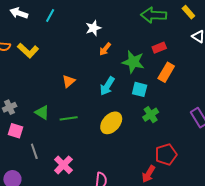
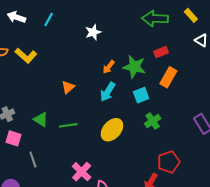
orange arrow: (105, 49) -> (109, 67), moved
cyan square: (140, 89) -> (141, 95), turned -35
pink cross: (63, 165) -> (82, 172), moved

